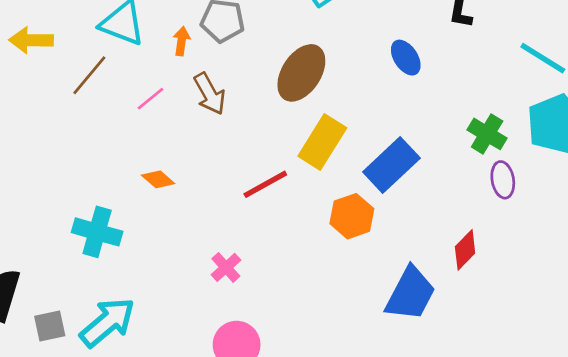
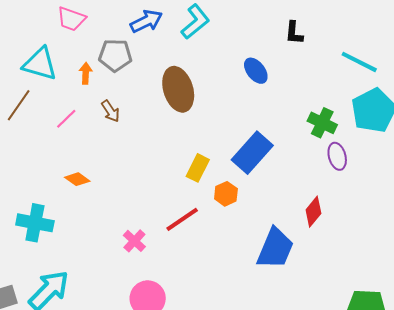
brown ellipse: (301, 73) -> (178, 89), turned -45
brown arrow: (210, 94) -> (110, 111), size x0.7
yellow rectangle: (322, 142) -> (198, 168), moved, size x0.7
red line: (265, 184) -> (182, 219), moved
orange hexagon: (352, 216) -> (226, 194), size x0.7

